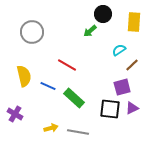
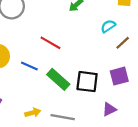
purple square: (122, 87) -> (119, 76), moved
purple triangle: (132, 108) -> (109, 109), moved
black square: (110, 109) -> (87, 82), moved

